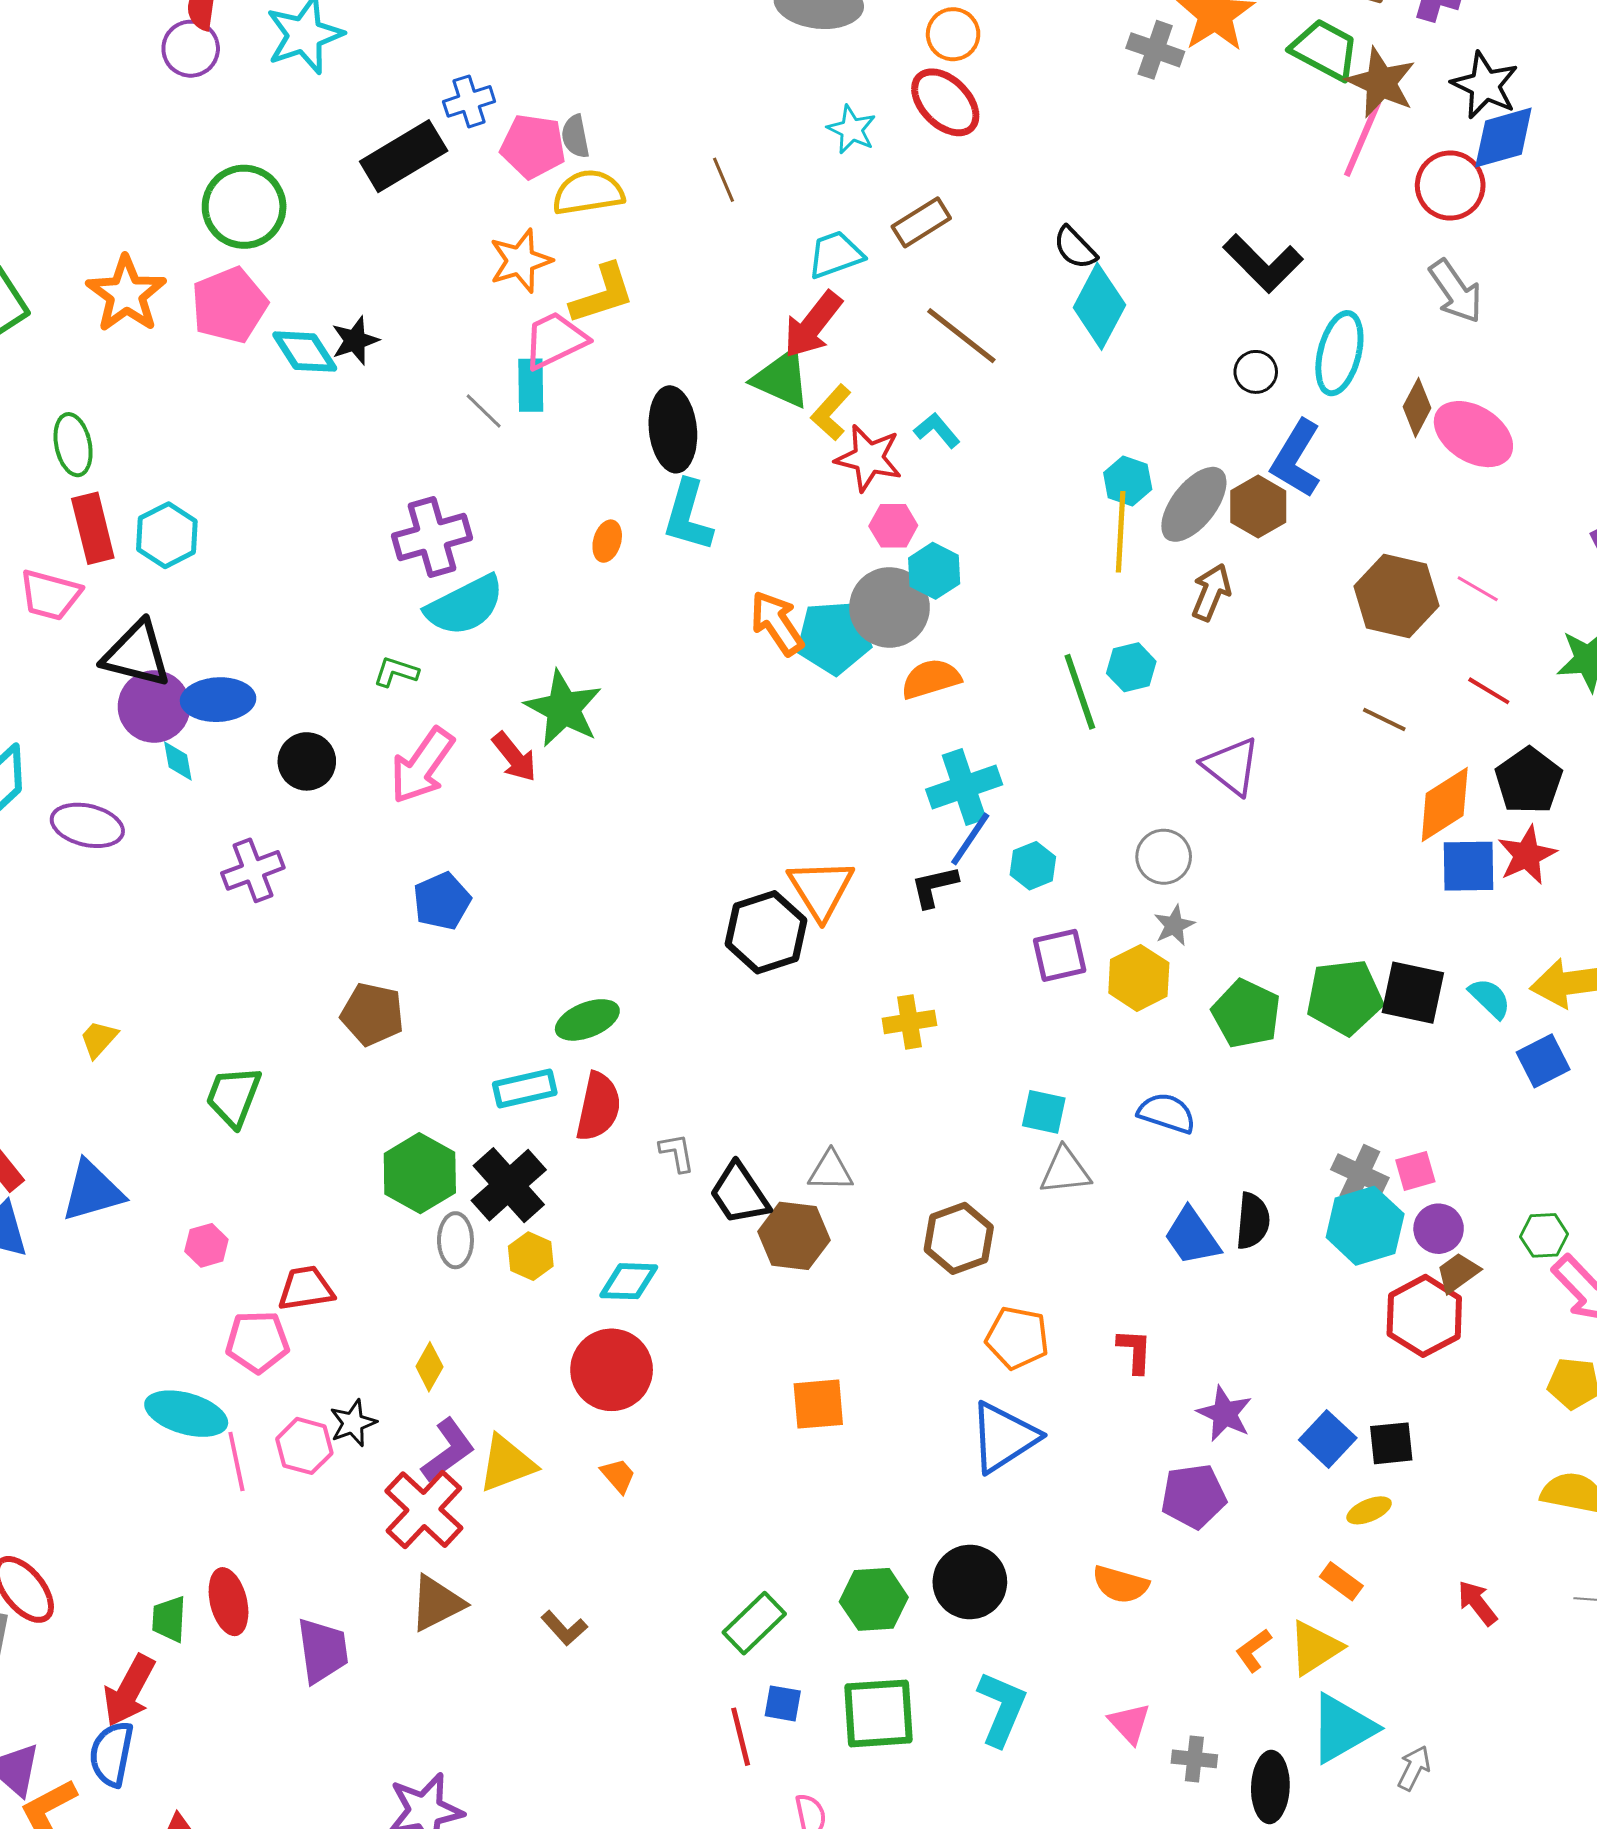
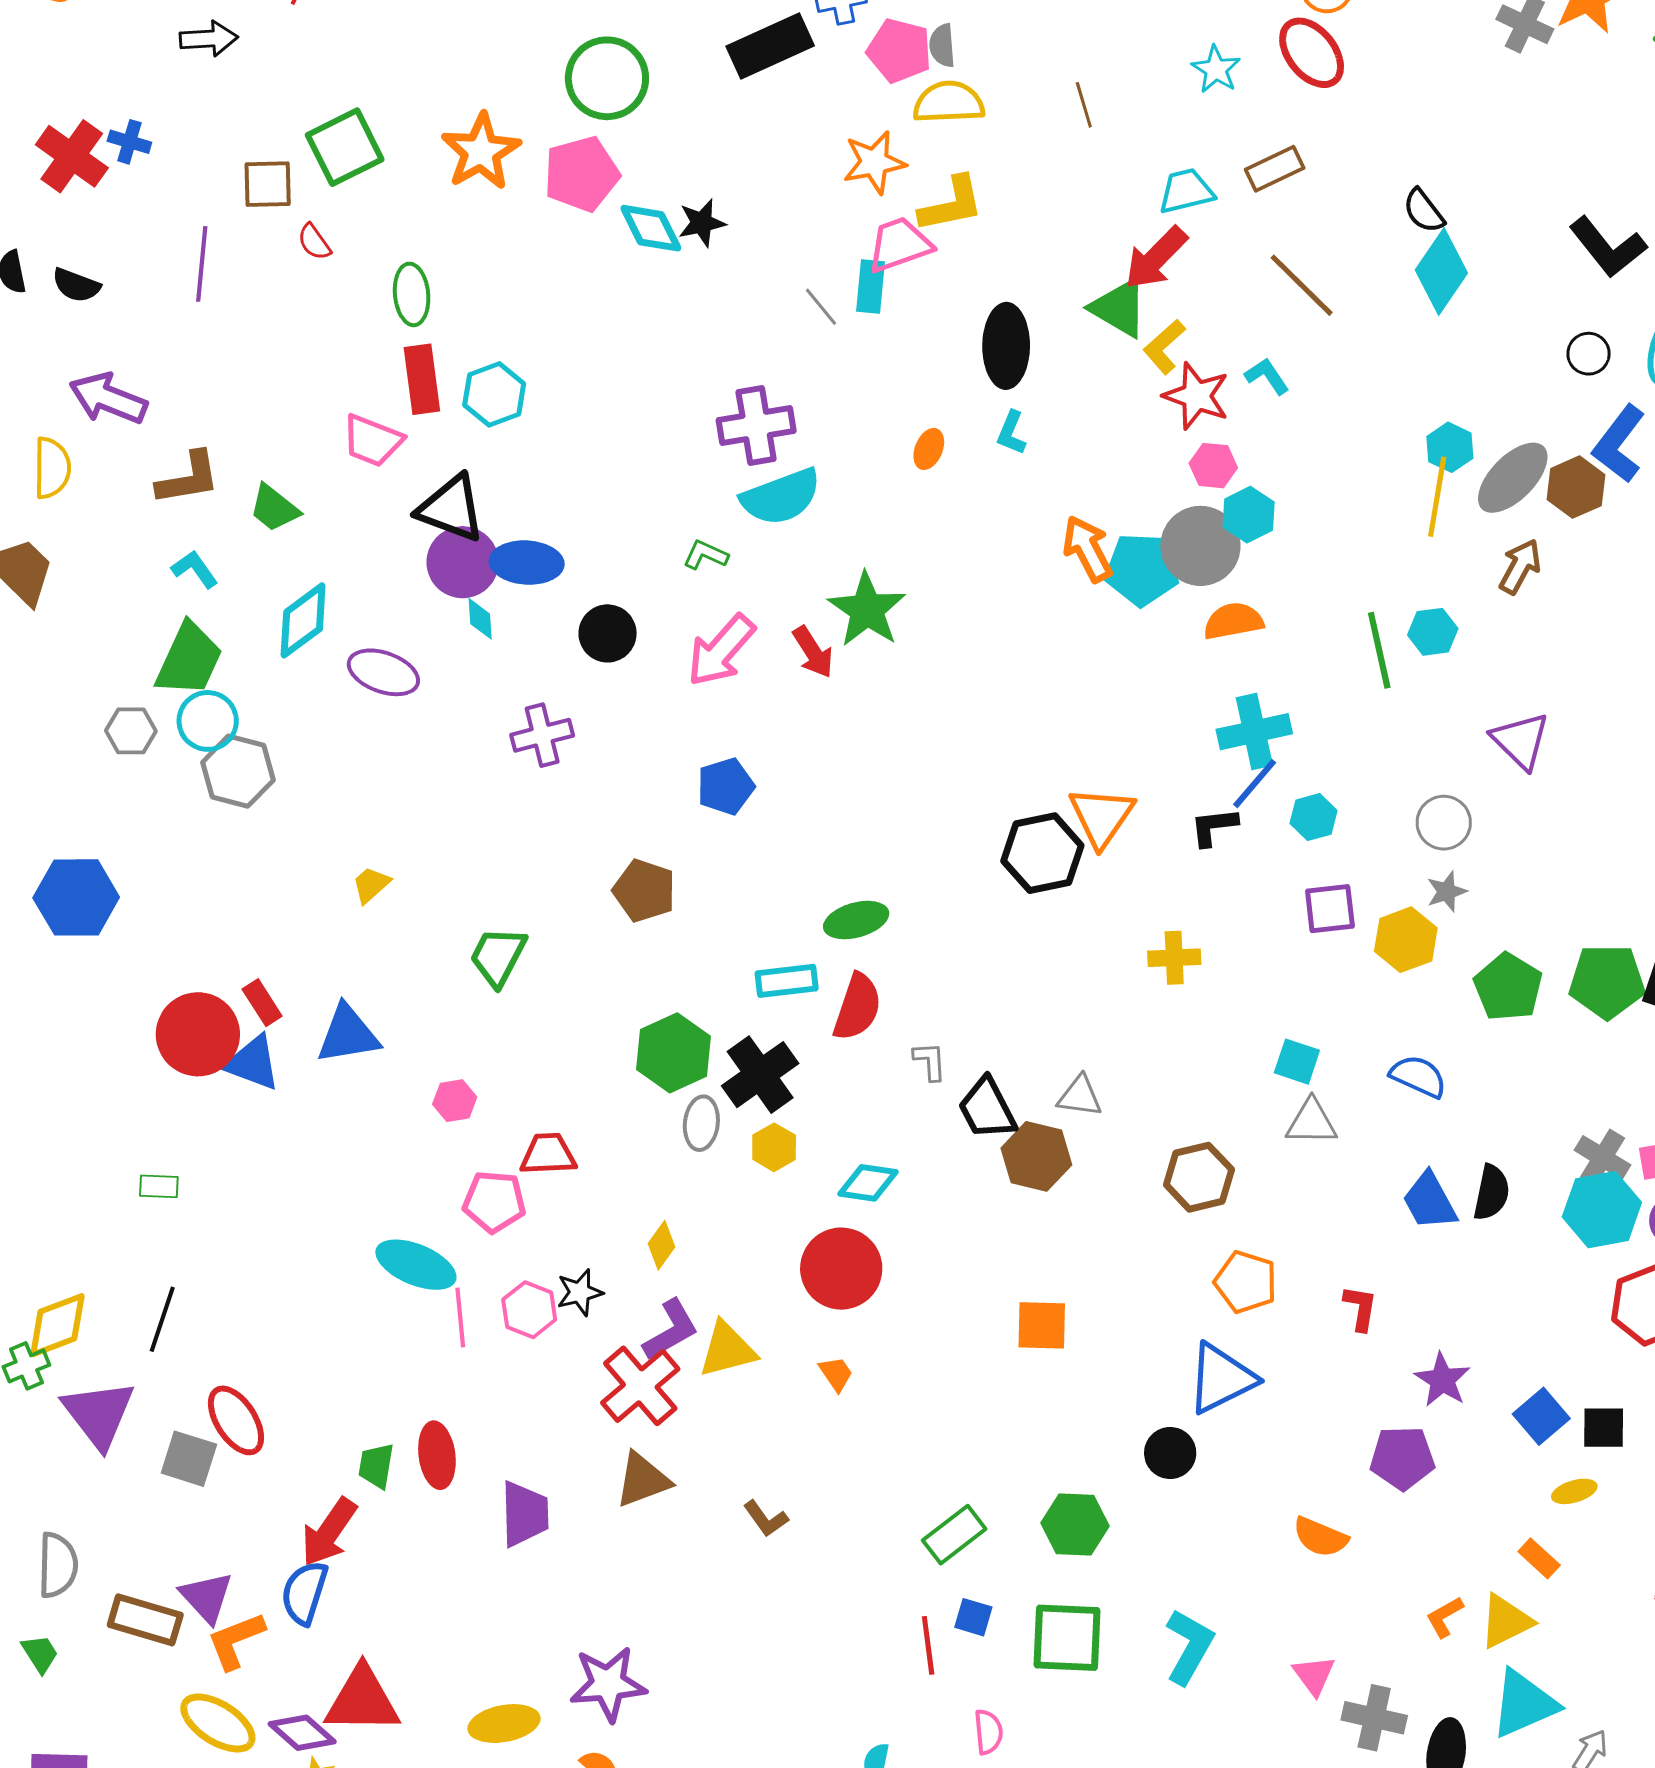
cyan L-shape: (688, 516) -> (1011, 433), size x0.6
black circle: (970, 1582) -> (1170, 1453), moved, size x0.7
gray cross: (1194, 1759) -> (1374, 1718), size x1.4

